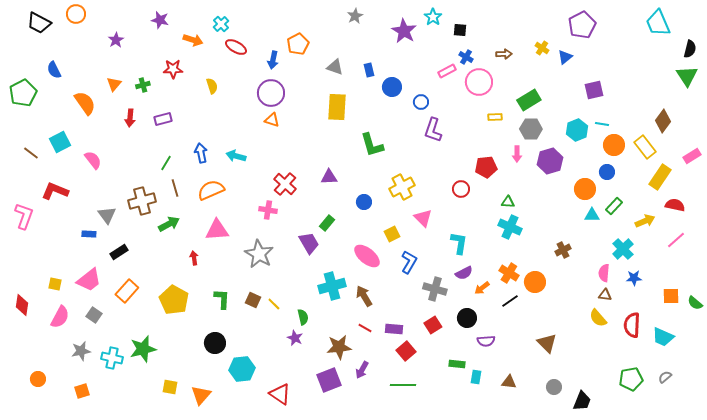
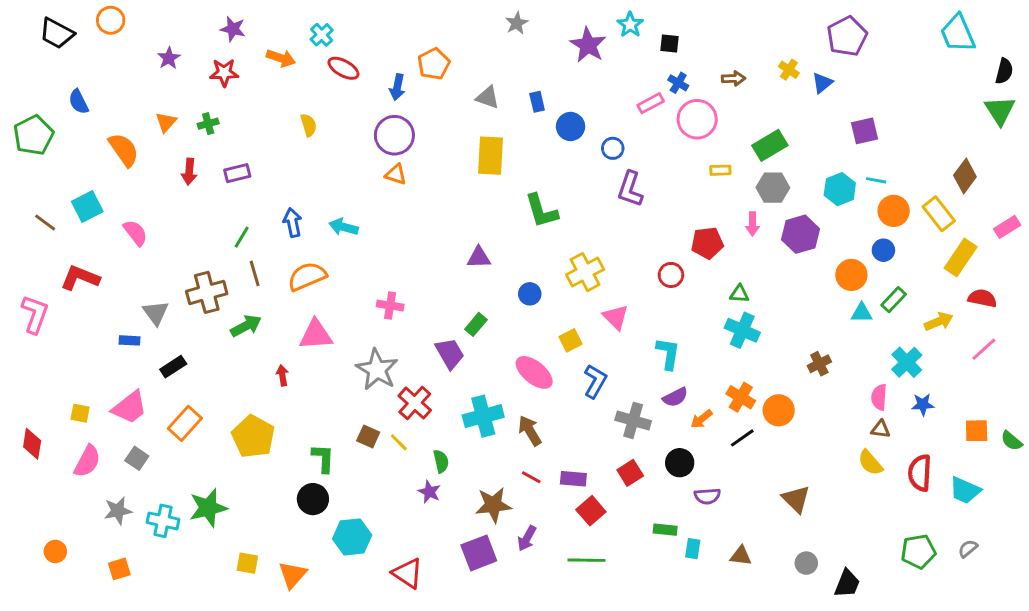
red star: (173, 69) -> (224, 73), moved
red cross: (285, 184) -> (415, 403), moved
green L-shape: (222, 299) -> (323, 458), moved

